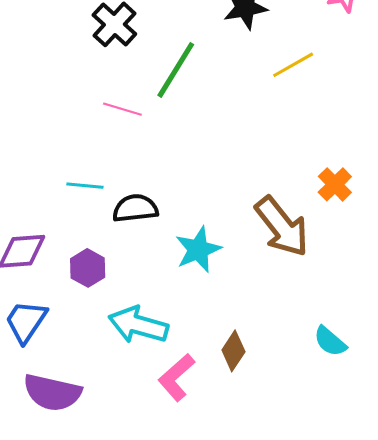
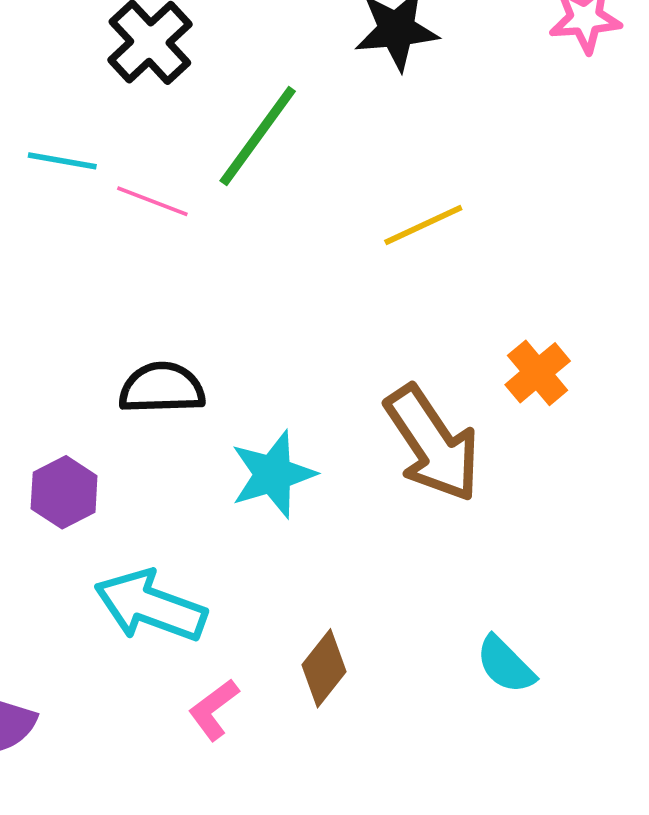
yellow line: (293, 65) -> (423, 225), moved
cyan line: (85, 186) -> (62, 161), moved
pink L-shape: (176, 377) -> (214, 709), size x0.7

